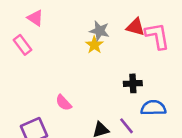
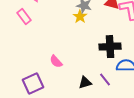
black cross: (133, 83) -> (110, 47), size x1.5

